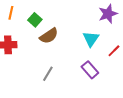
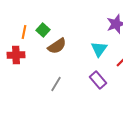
orange line: (11, 13) -> (24, 32), moved

